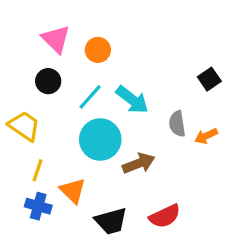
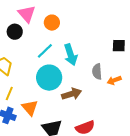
black square: (209, 79) -> (119, 46), turned 32
black circle: (48, 81) -> (15, 32), moved
cyan arrow: (132, 100) -> (71, 55), turned 30

